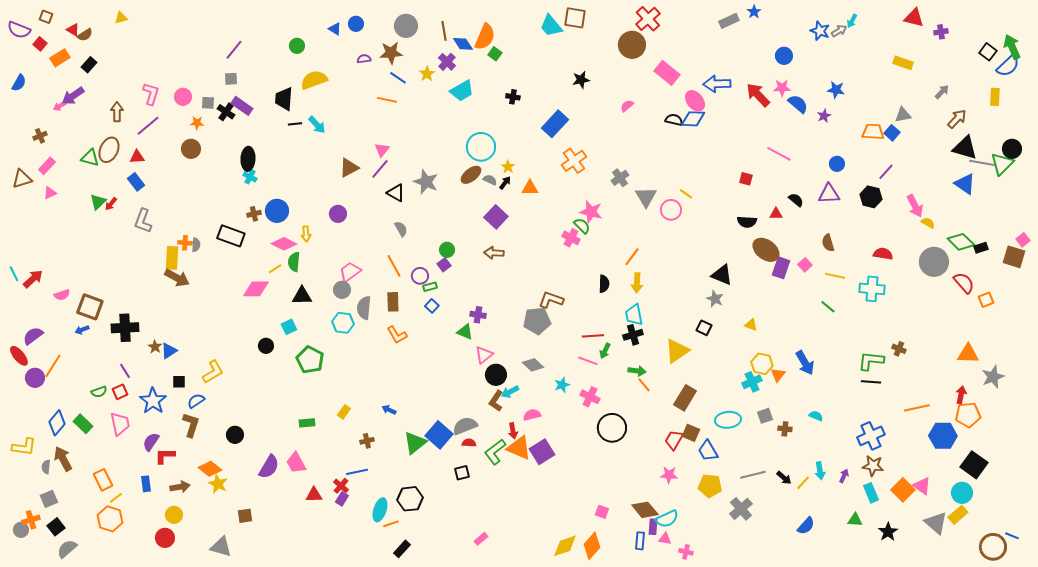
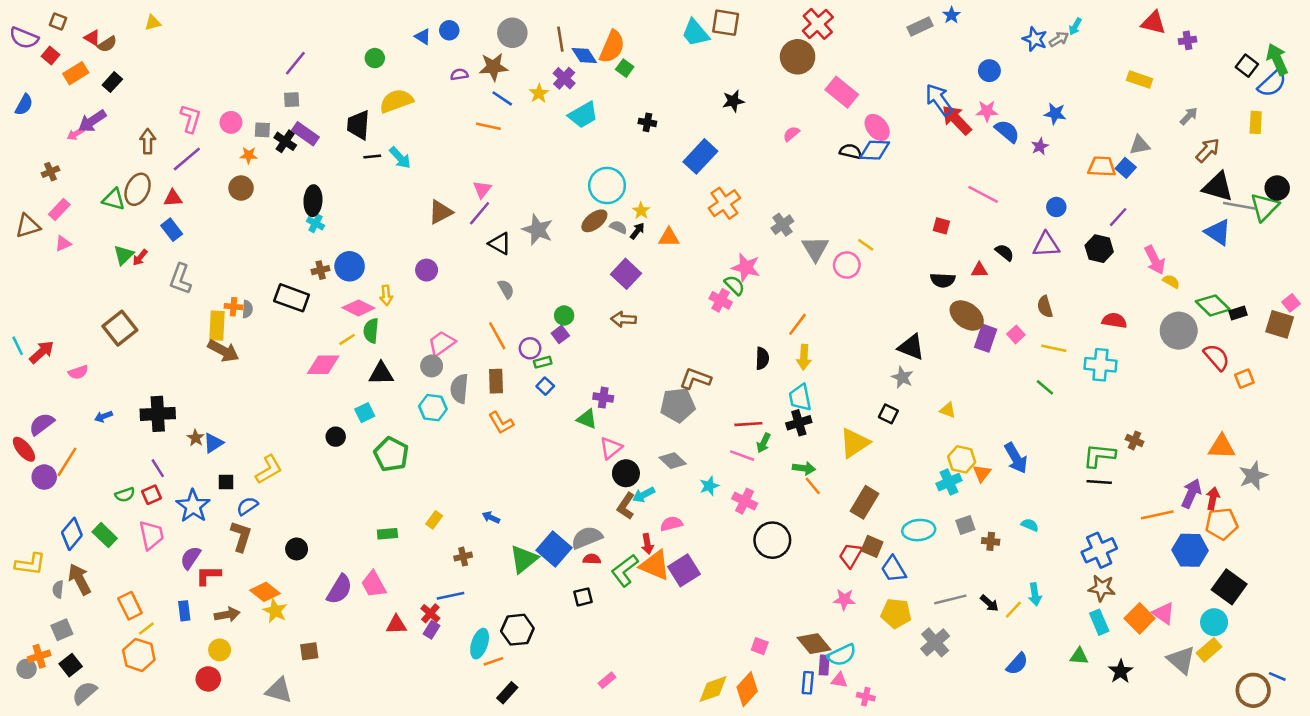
blue arrow: (717, 84) -> (939, 100), moved, turned 56
brown square: (90, 307) -> (120, 328), moved, turned 32
purple arrow: (844, 476) -> (1191, 493), moved, size x1.6

